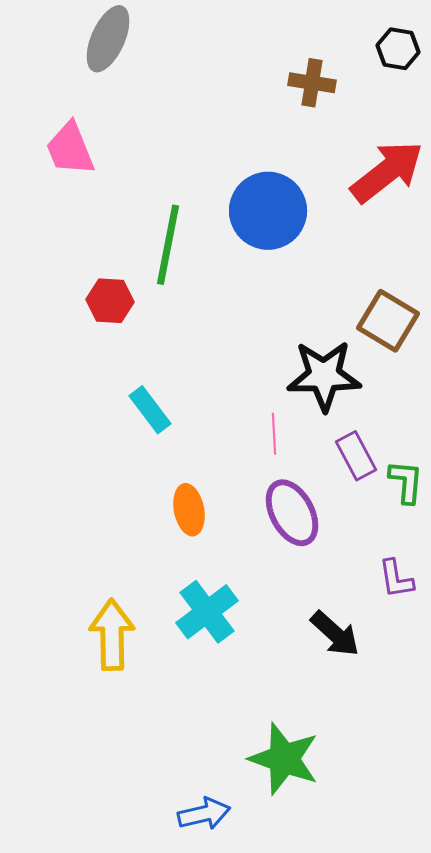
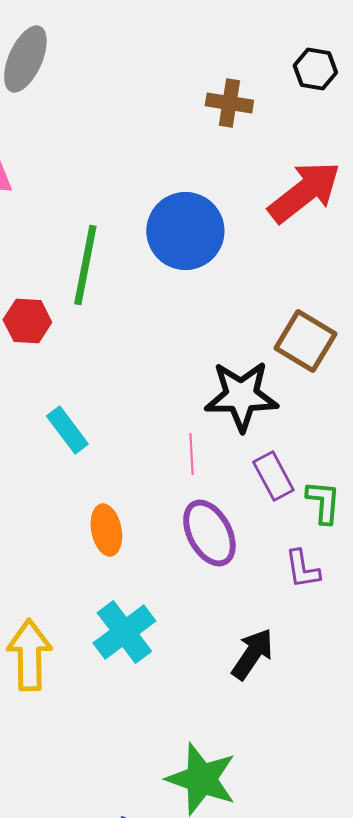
purple L-shape: (396, 579) -> (302, 569), moved
black arrow: (335, 634) -> (252, 654), turned -98

